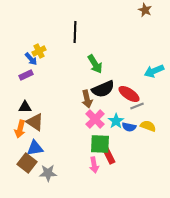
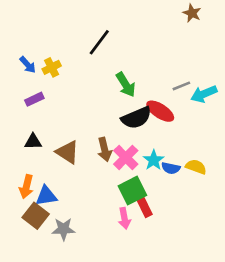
black line: (75, 32) -> (99, 42), turned 35
blue arrow: (31, 59) -> (28, 65), moved
red ellipse: (129, 94) -> (160, 111), moved
brown arrow: (87, 99) -> (105, 150), moved
gray line: (137, 106) -> (181, 86), moved
brown triangle: (35, 122) -> (67, 152), moved
orange arrow: (20, 129) -> (26, 187), moved
green square: (100, 144) -> (132, 191), turned -30

